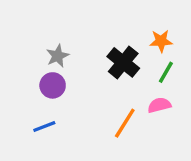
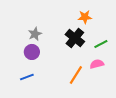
orange star: (161, 41) -> (85, 17), moved
green line: (166, 72) -> (101, 44), turned 32

